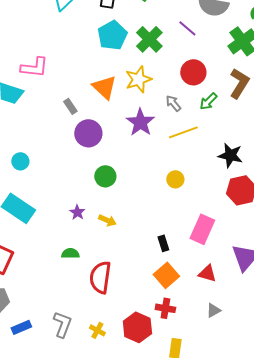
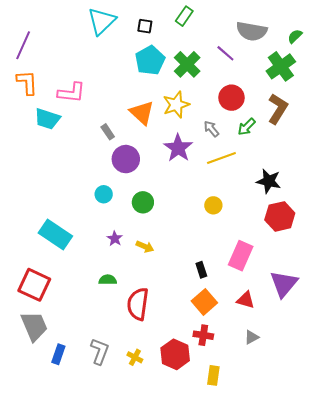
cyan circle: (20, 161) -> (104, 194), moved
blue rectangle: (21, 327) -> (58, 354), turned -48

